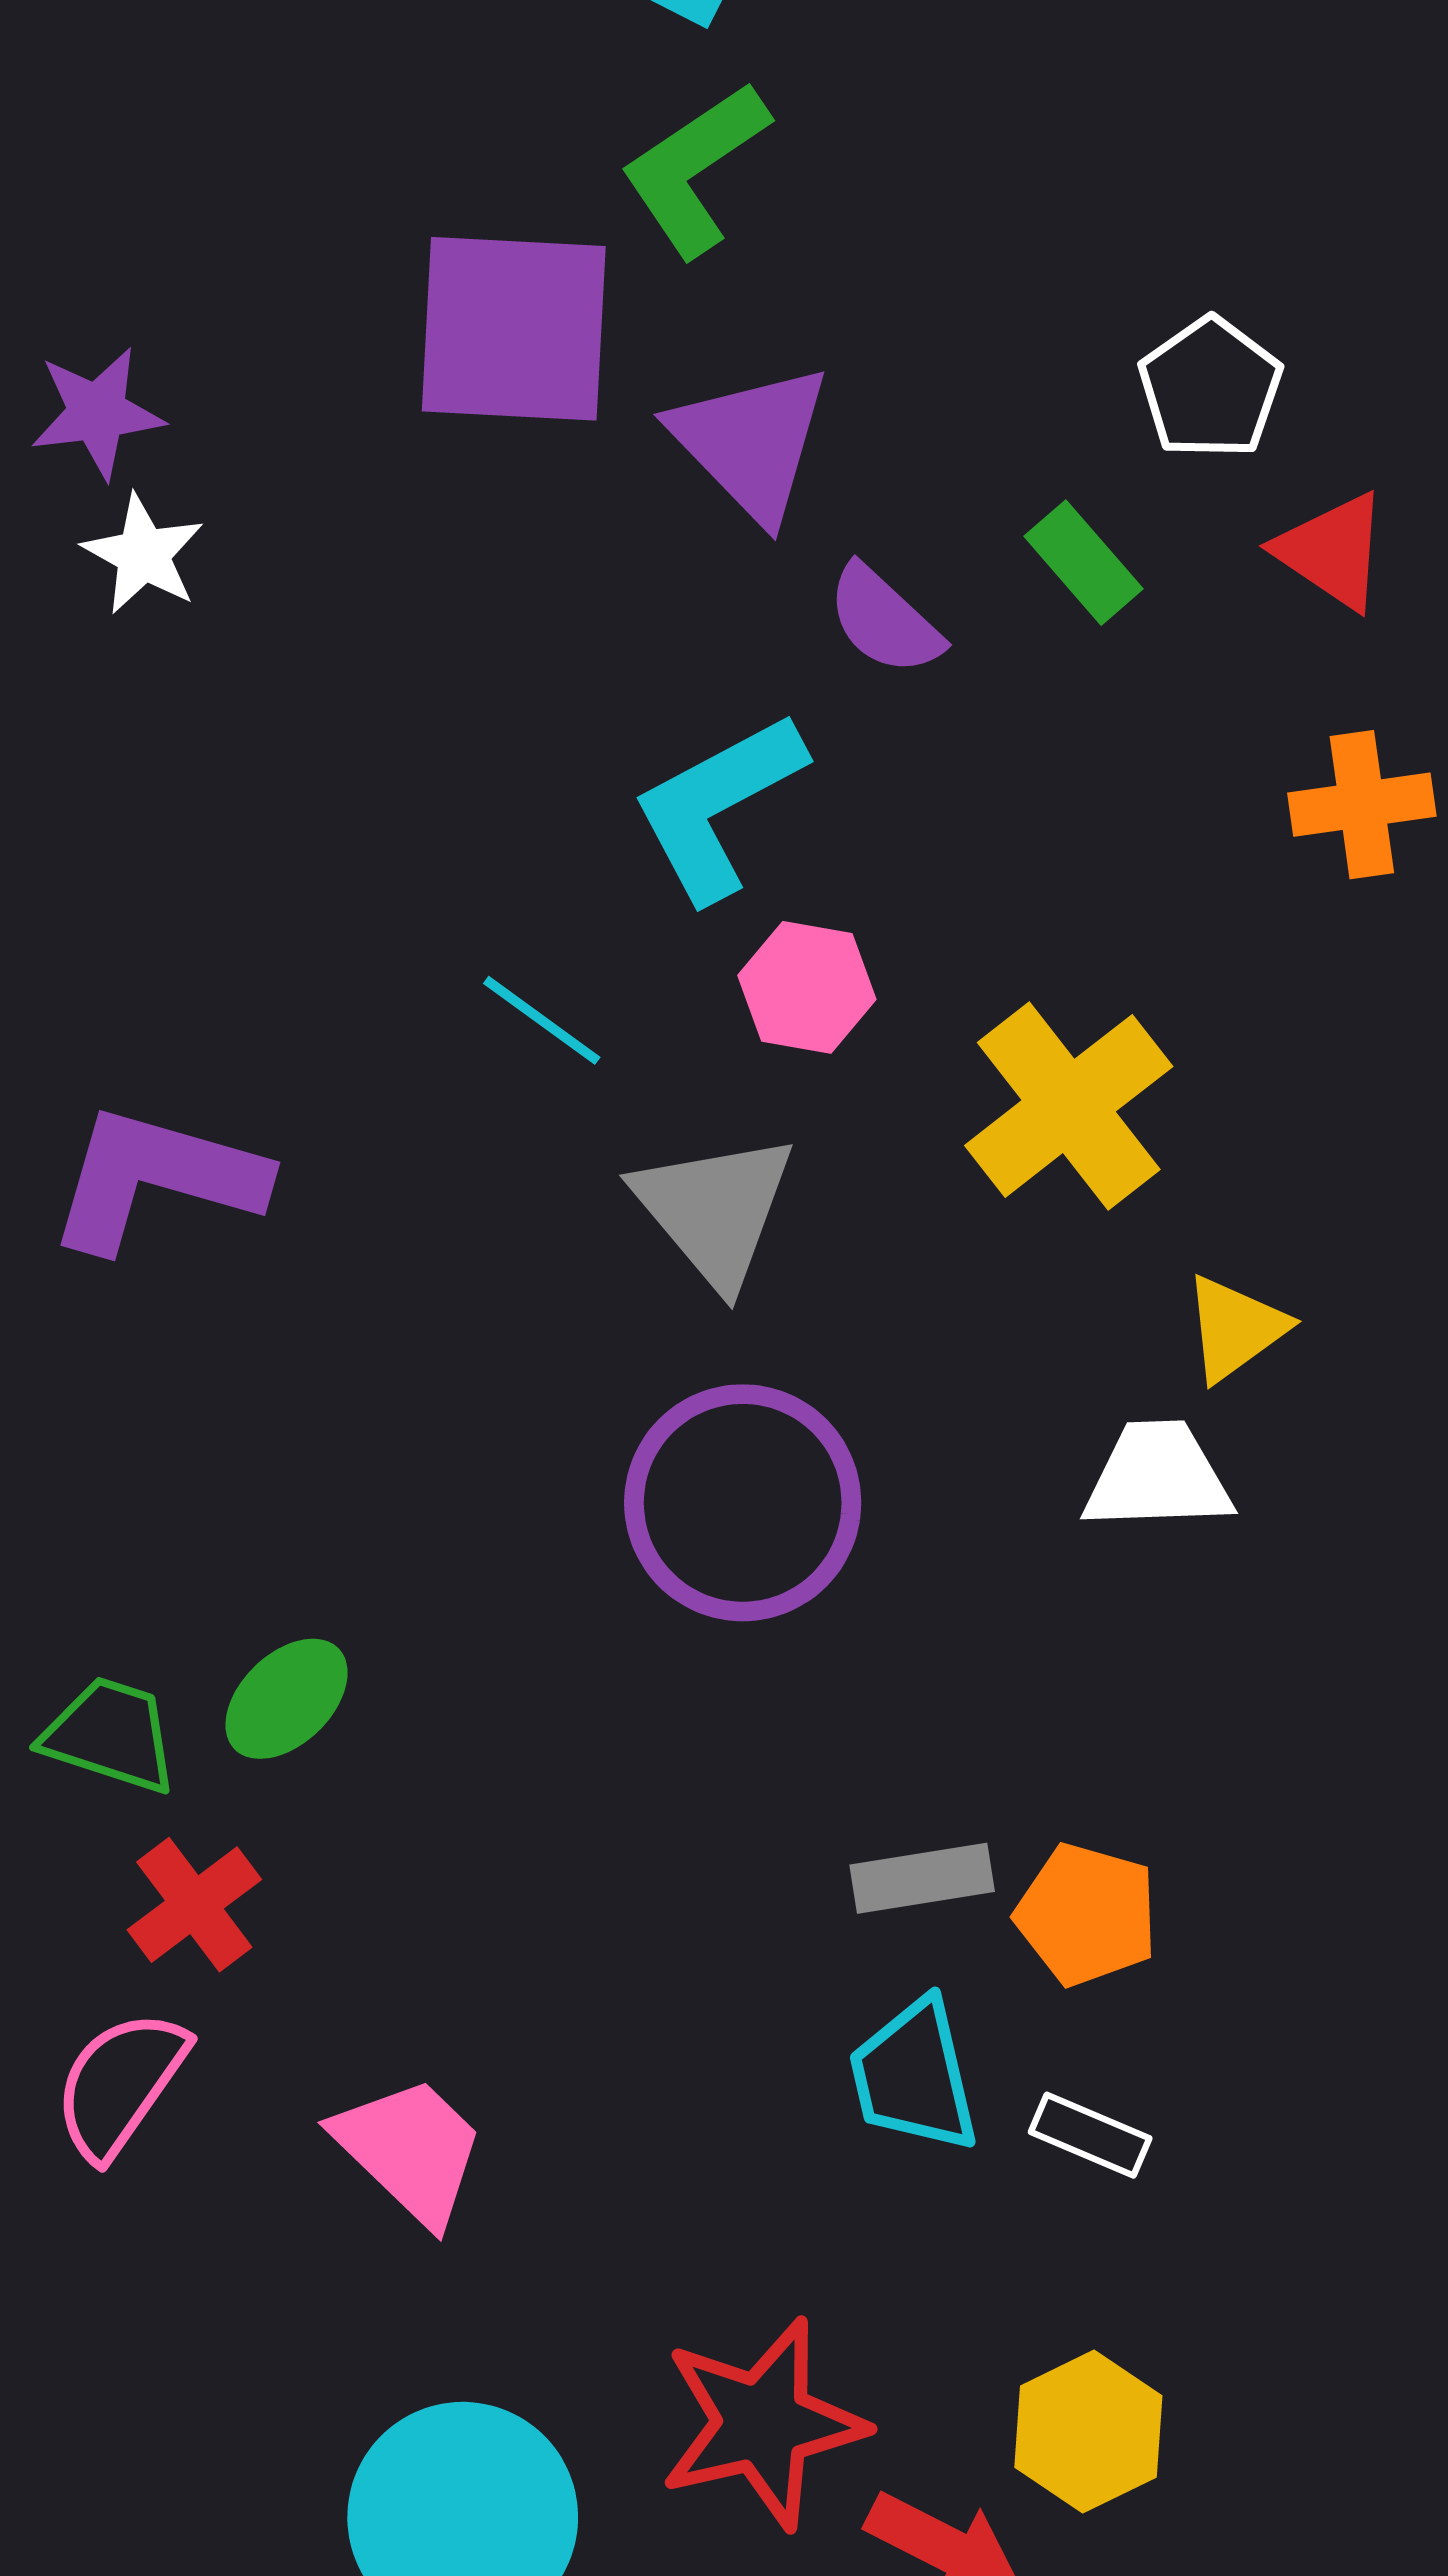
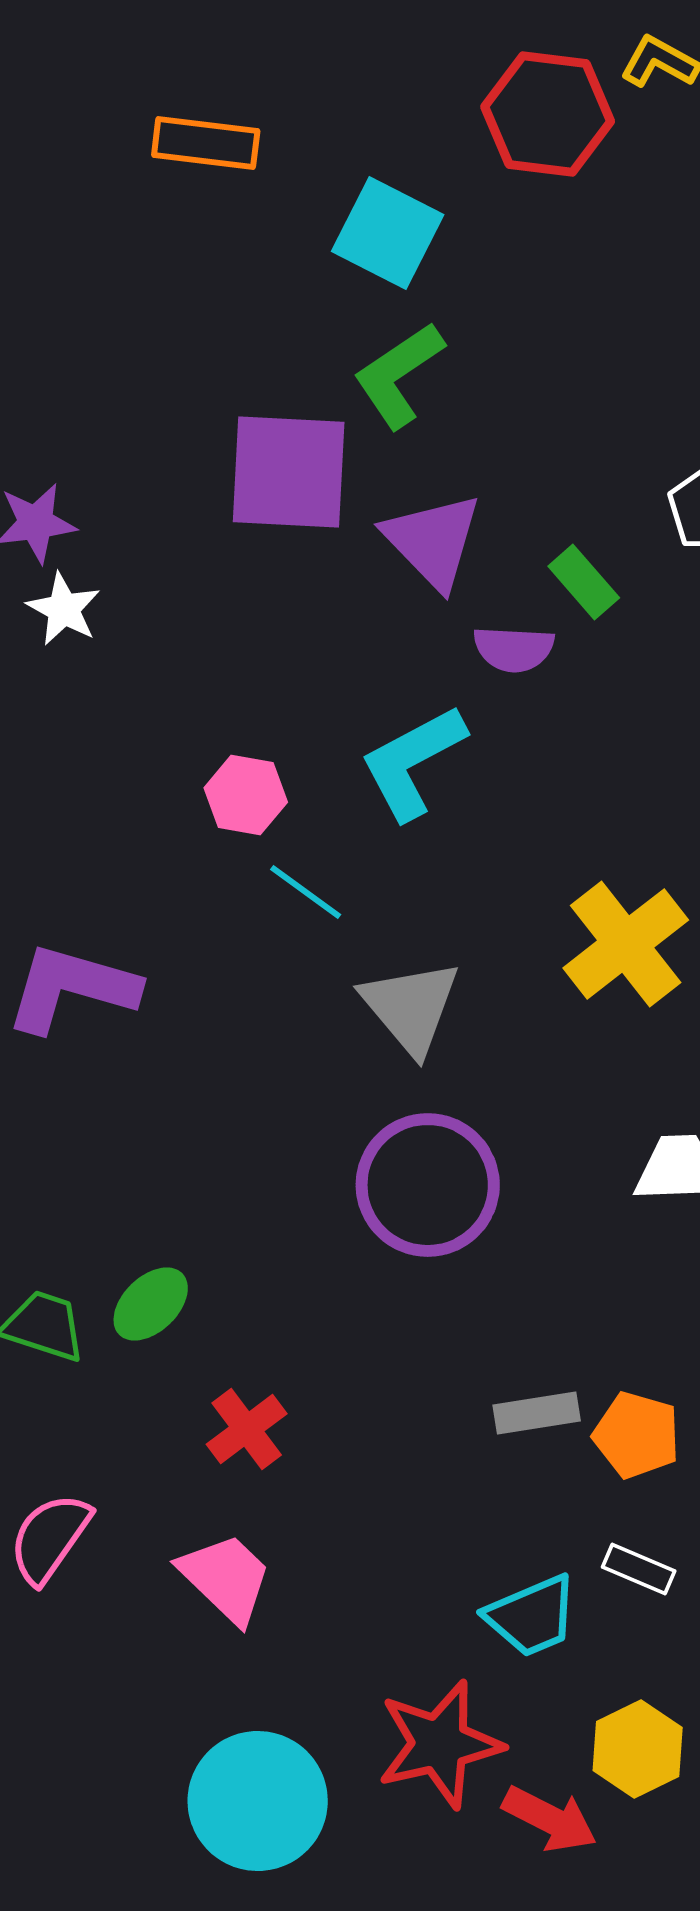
green rectangle: (1084, 563) -> (584, 582), moved
purple semicircle: (884, 620) -> (514, 649), turned -40
pink hexagon: (807, 987) -> (246, 795), moved
red cross: (194, 1905) -> (247, 1429), moved
cyan trapezoid: (914, 2076) -> (532, 1616), moved, turned -100

